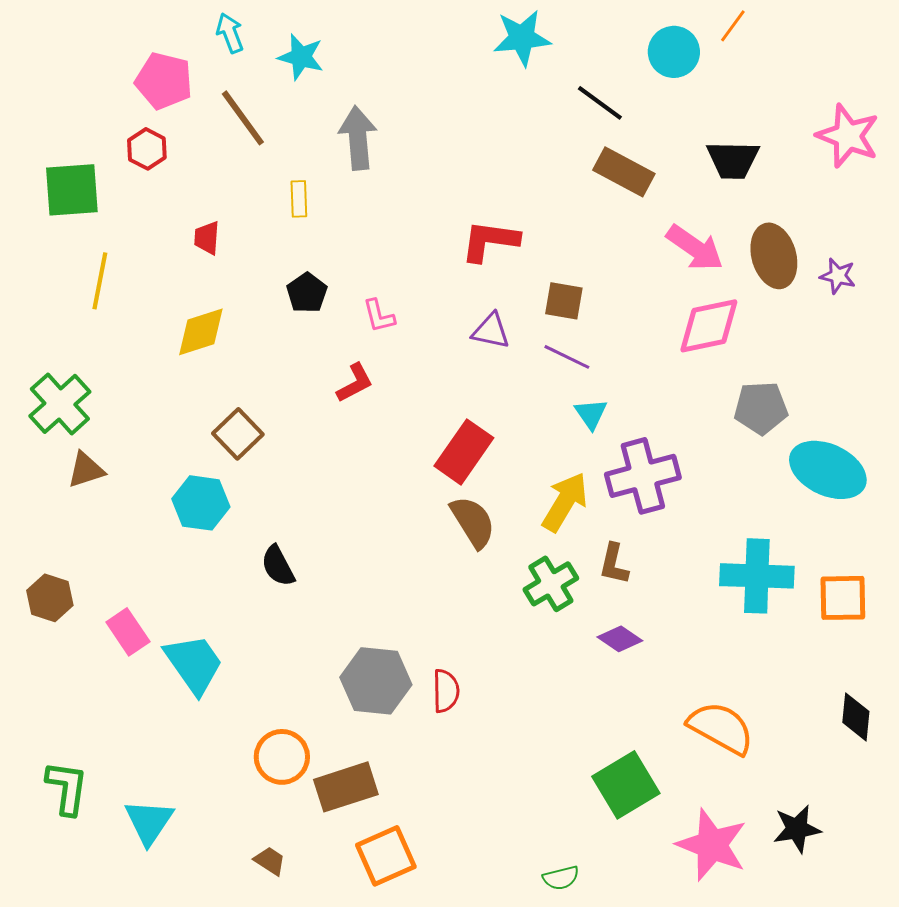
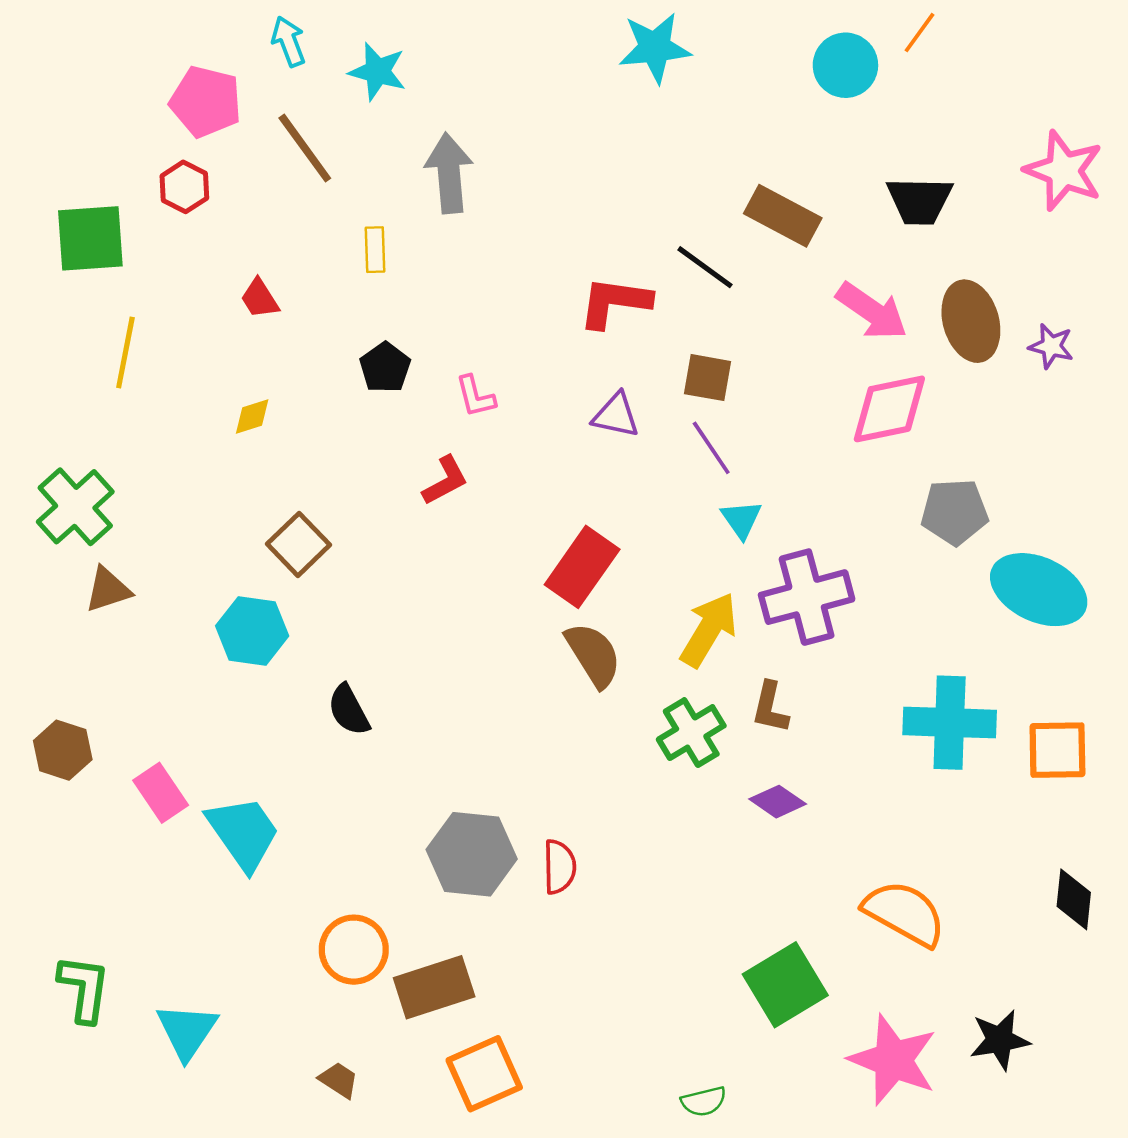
black line: (600, 103) -> (705, 267), moved
red trapezoid: (207, 238) -> (260, 299), turned -36
yellow diamond: (201, 332) -> (252, 416), size x0.6
purple line: (567, 357) -> (711, 448), turned 30

